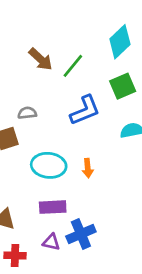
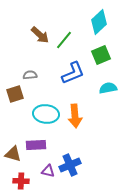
orange arrow: (88, 168) -> (75, 116), size x1.6
purple rectangle: (53, 207) -> (36, 145), moved

